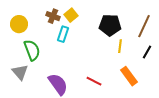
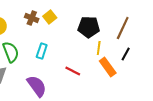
cyan rectangle: (63, 34) -> (42, 51), moved
orange rectangle: (129, 76) -> (108, 67), moved
red line: (94, 81) -> (73, 71), moved

